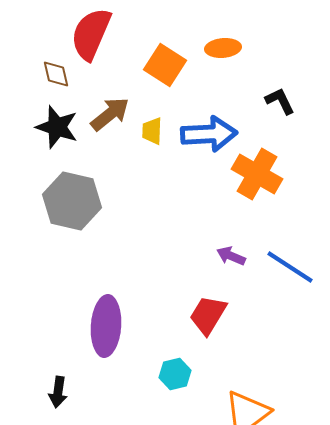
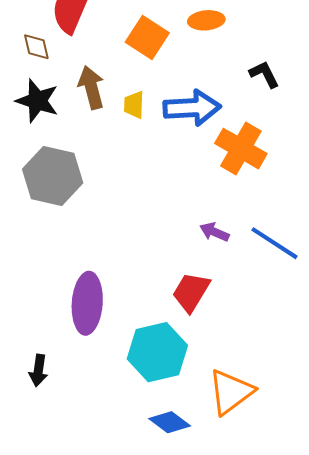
brown arrow: (110, 114) -> (91, 87), turned -66
cyan hexagon: (175, 374) -> (157, 352), size x1.8

